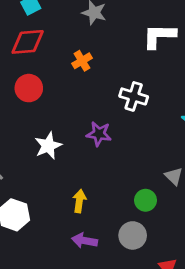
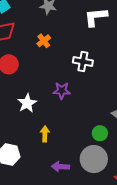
yellow arrow: (79, 201) -> (45, 134), moved
gray circle: (133, 235) -> (94, 159), size x1.4

